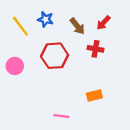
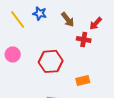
red arrow: (103, 23) -> (96, 23), moved
red hexagon: (55, 56) -> (51, 61), moved

